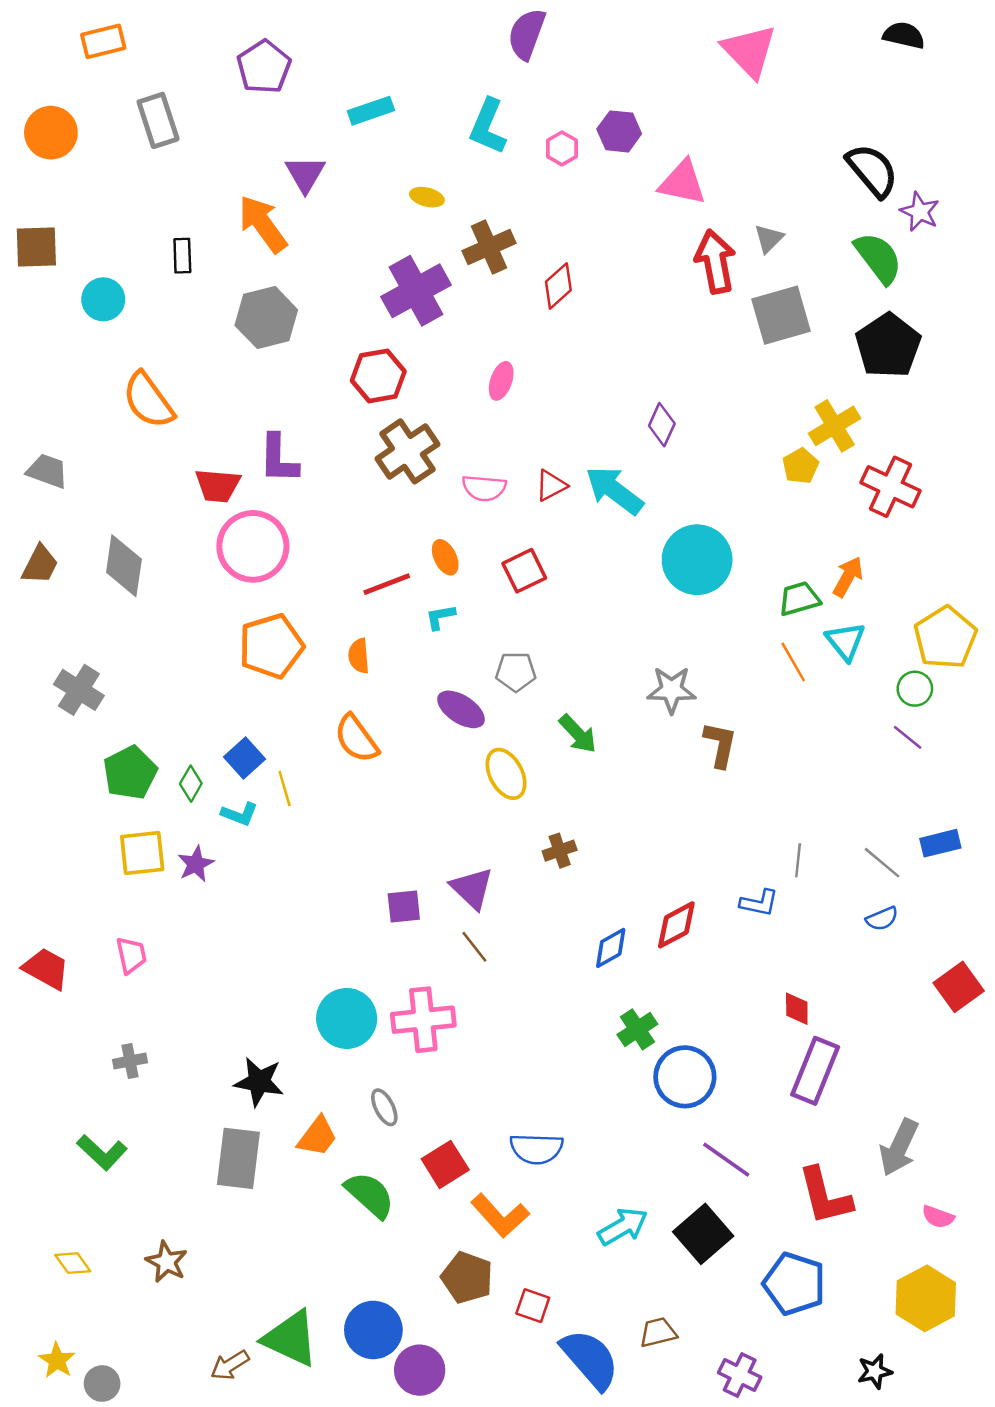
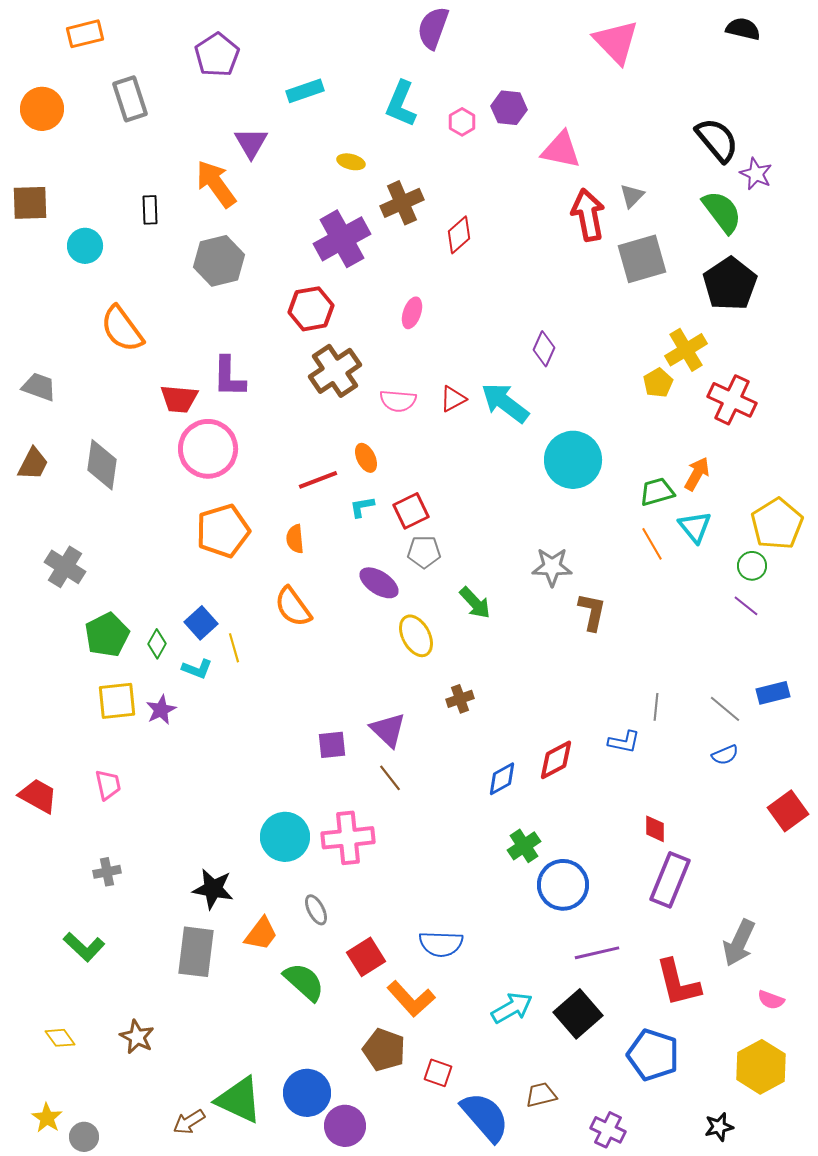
red square: (524, 571) -> (411, 511), moved
purple line: (726, 1160) -> (597, 953), turned -48

